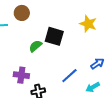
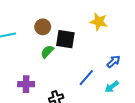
brown circle: (22, 13) -> (43, 27), moved
purple cross: (21, 75) -> (26, 84), moved

